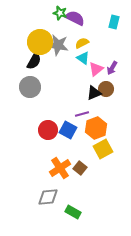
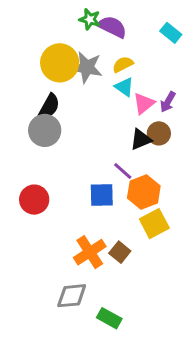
cyan rectangle: (114, 22) -> (171, 33), turned -64
black semicircle: (34, 61) -> (49, 106), moved
purple line: (82, 114) -> (123, 171), turned 56
red circle: (48, 130) -> (34, 200), moved
blue square: (68, 130) -> (102, 195), turned -30

